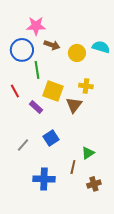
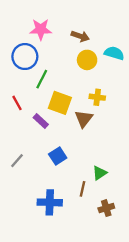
brown arrow: (52, 45) -> (80, 36), moved
green line: (37, 70) -> (42, 79), turned 36
gray line: (23, 145) -> (17, 161), moved

